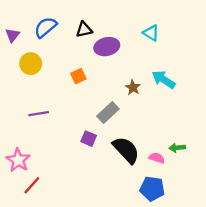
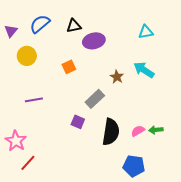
cyan triangle: (151, 33) -> (146, 32), moved, turned -42
black semicircle: (126, 150) -> (111, 132), turned 52
pink semicircle: (157, 158) -> (138, 131), moved, turned -48

